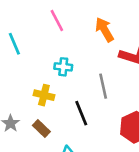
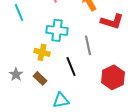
cyan cross: (63, 67) -> (57, 30), size x1.5

